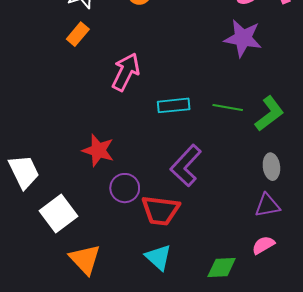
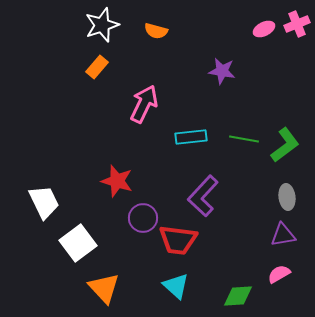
purple star: (243, 38) -> (222, 71), moved, size x0.7

